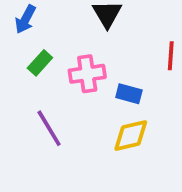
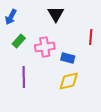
purple line: (49, 128) -> (24, 77), turned 30

